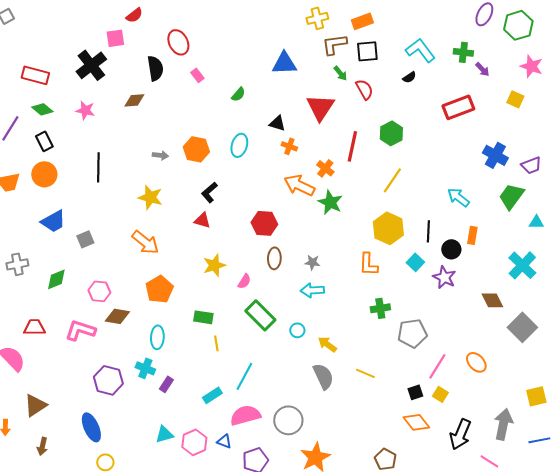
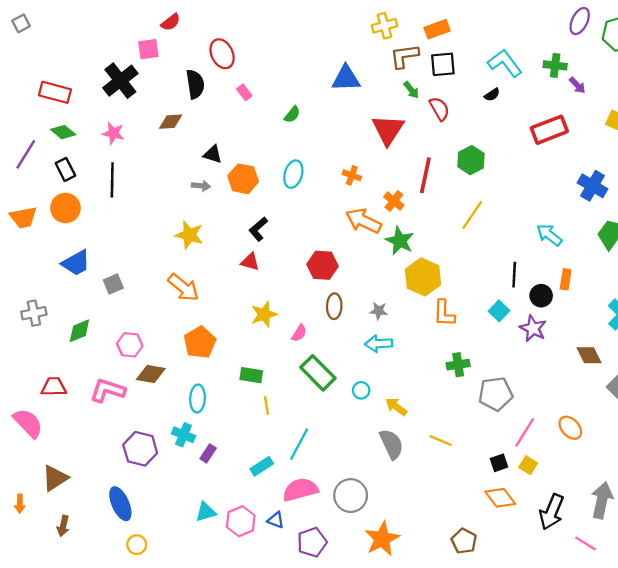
black triangle: (277, 123) -> (213, 154), moved
black line: (98, 167) -> (112, 180), moved
yellow hexagon: (388, 228) -> (423, 277), moved

